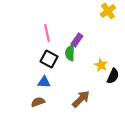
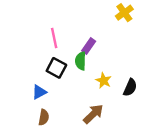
yellow star: (101, 65) -> (104, 81), moved
blue triangle: (44, 82) -> (39, 92), moved, turned -32
brown semicircle: (38, 102) -> (44, 117), turned 120

